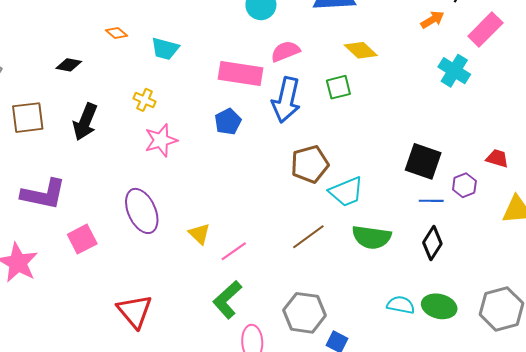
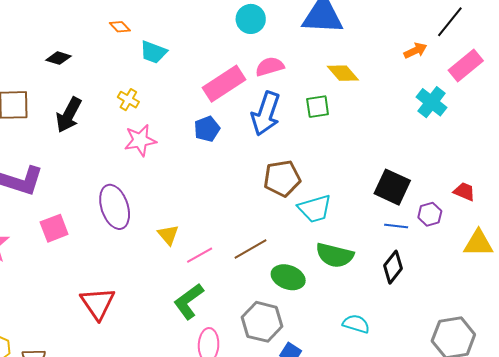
orange diamond: (116, 33) -> (120, 27), moved
pink rectangle: (240, 73) -> (224, 84), turned -48
brown line: (308, 237) -> (251, 249), moved
green ellipse: (439, 306) -> (288, 277), moved

